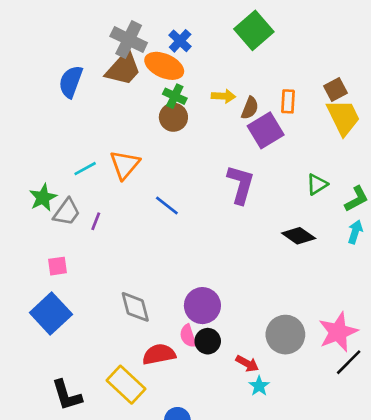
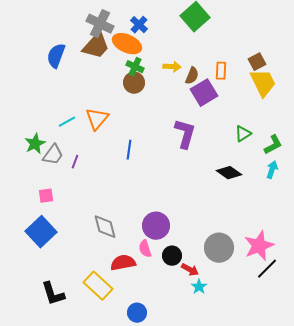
blue line: (167, 205) -> (129, 150), turned 60
black circle: (208, 341) -> (172, 256), moved

